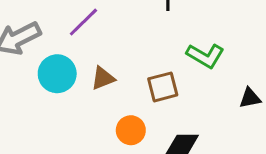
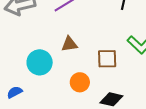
cyan circle: (57, 74) -> (40, 62), moved

